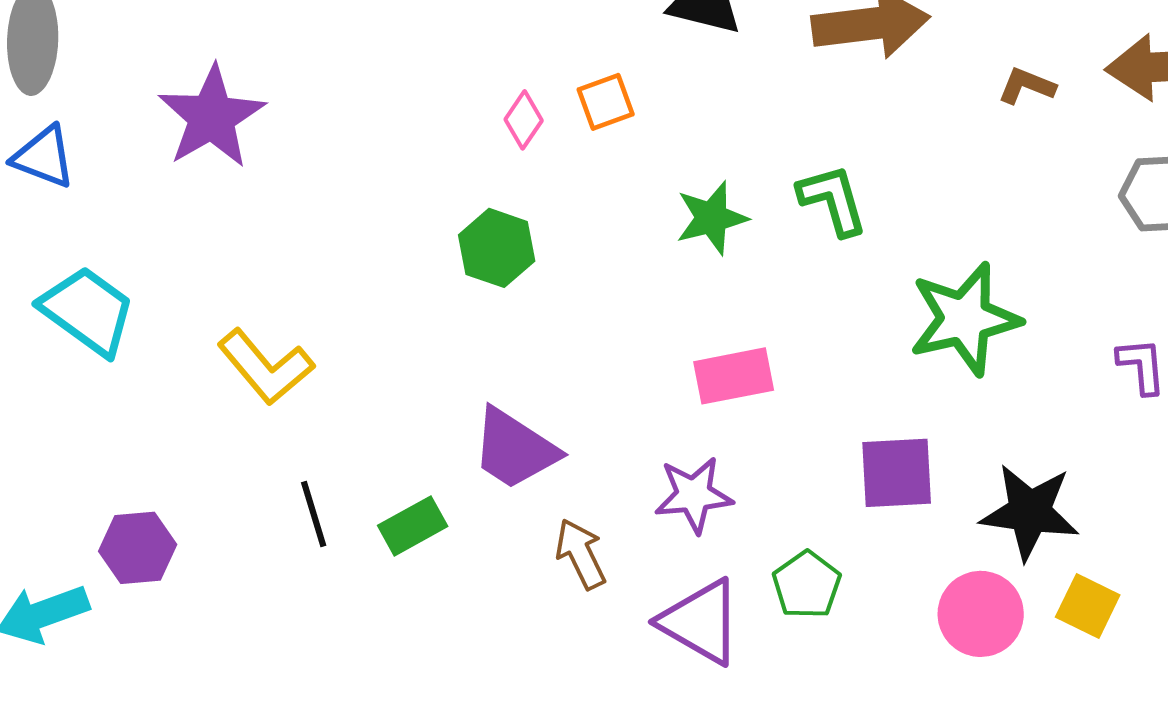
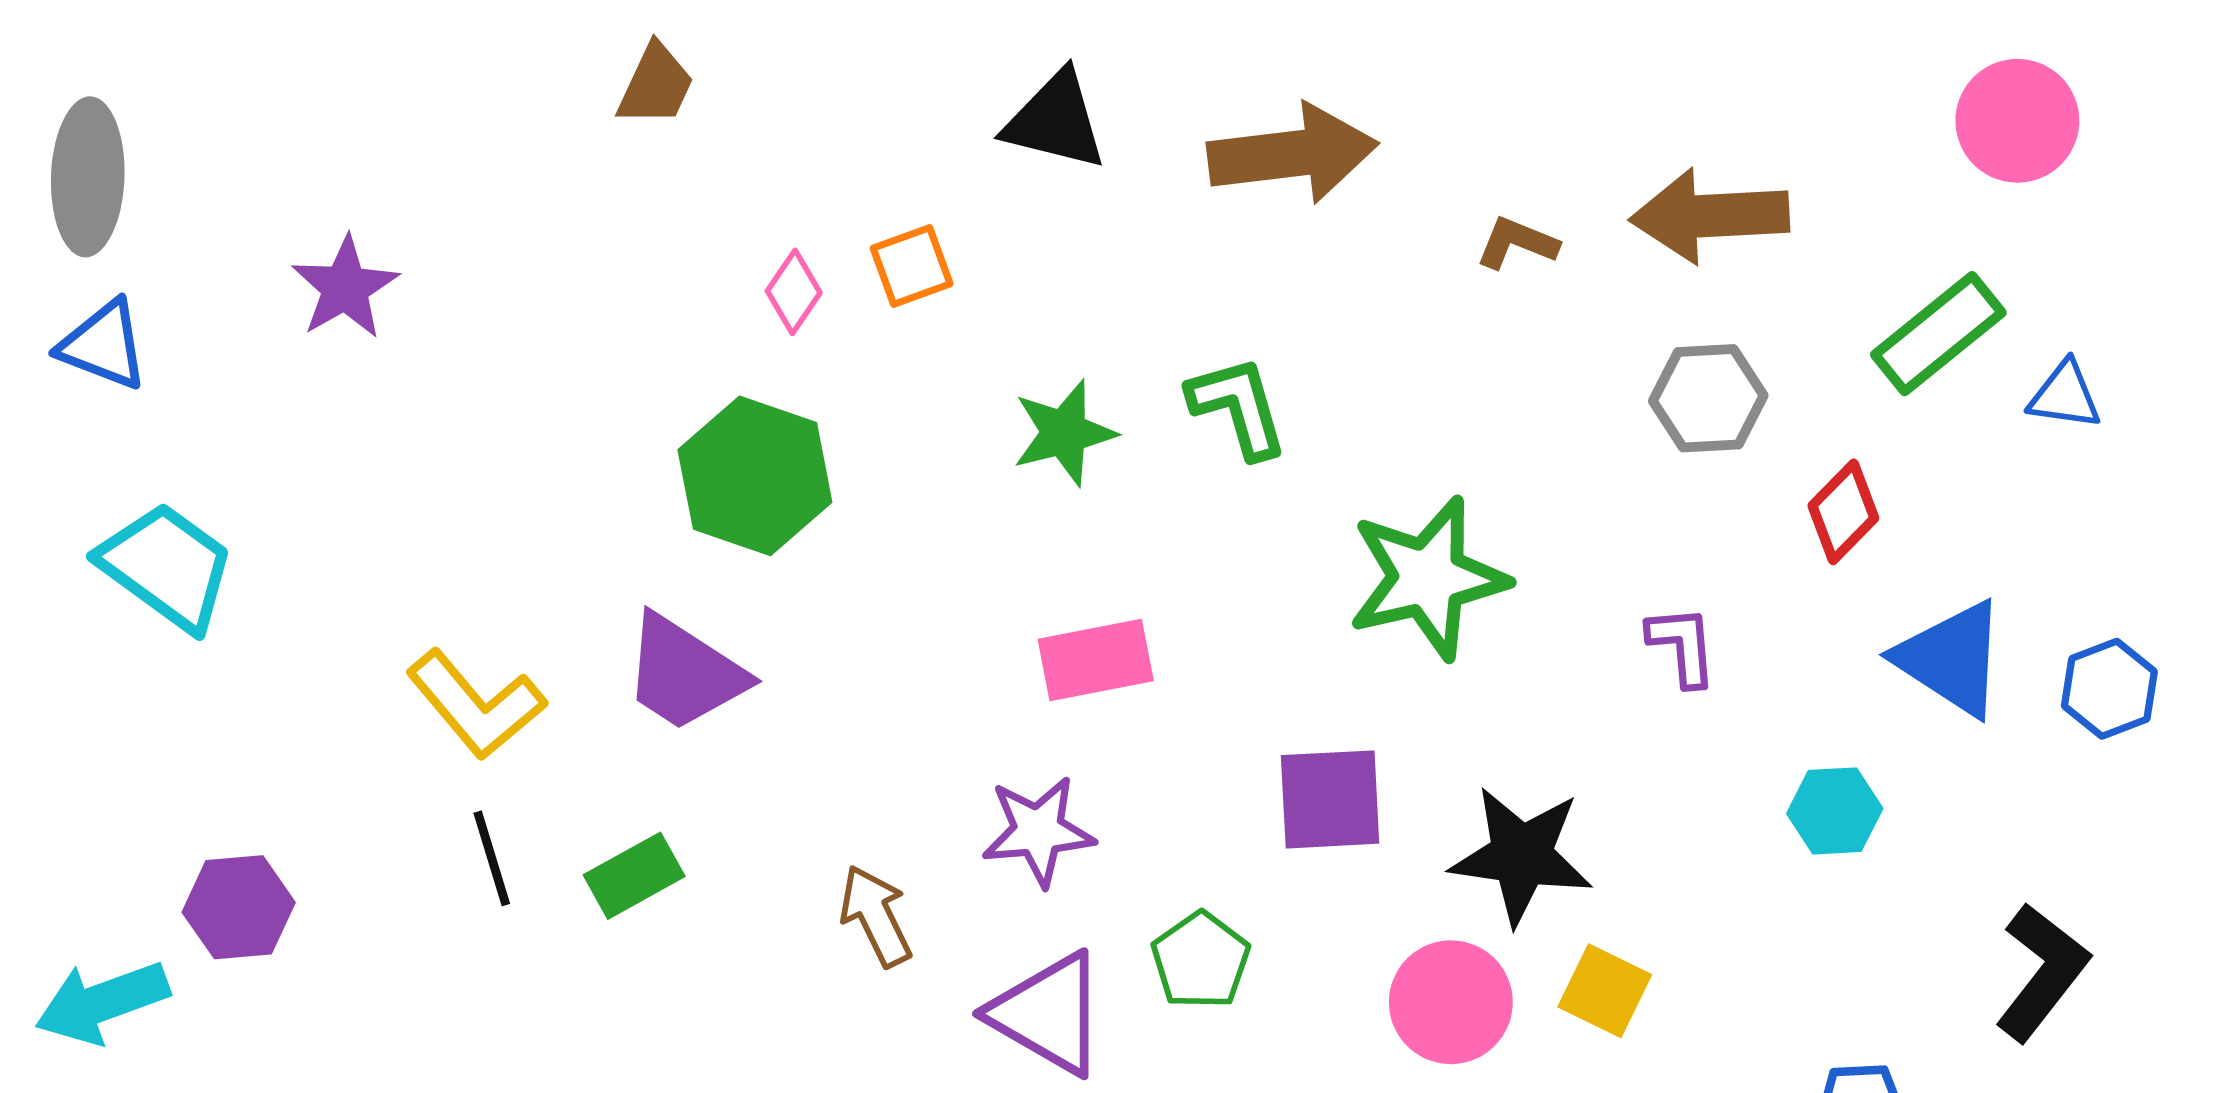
purple star: (212, 117) -> (345, 288), size x0.7
green hexagon: (497, 248) -> (755, 476), size x1.4
yellow L-shape: (266, 367) -> (476, 705), moved
purple trapezoid: (515, 449) -> (684, 673), moved

